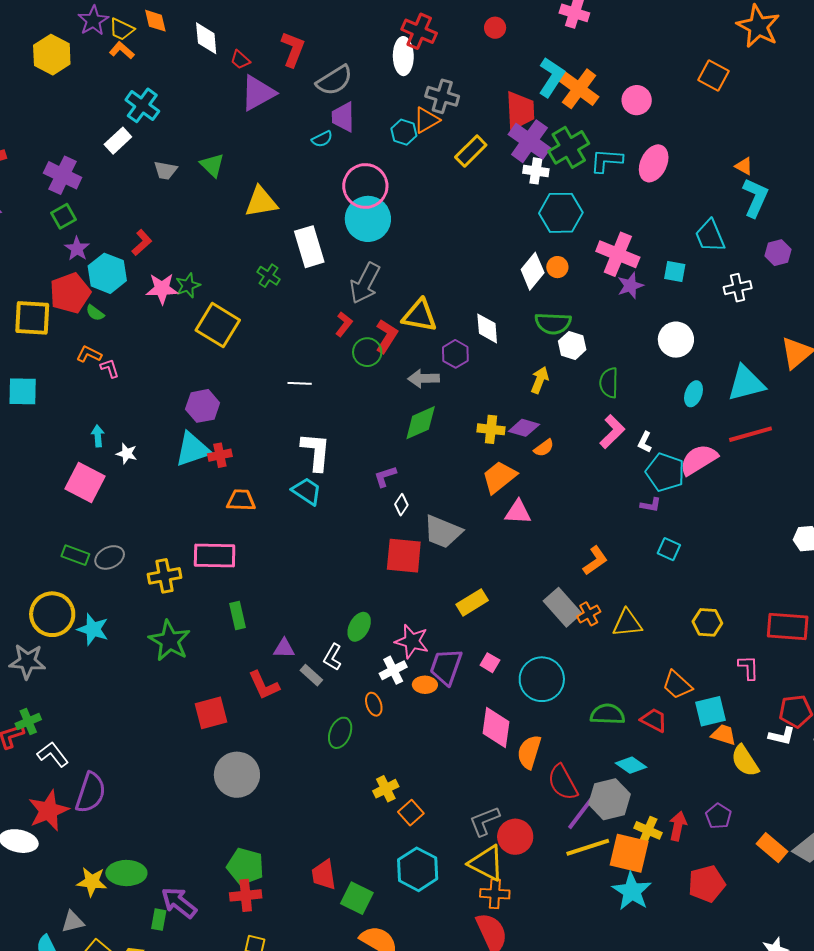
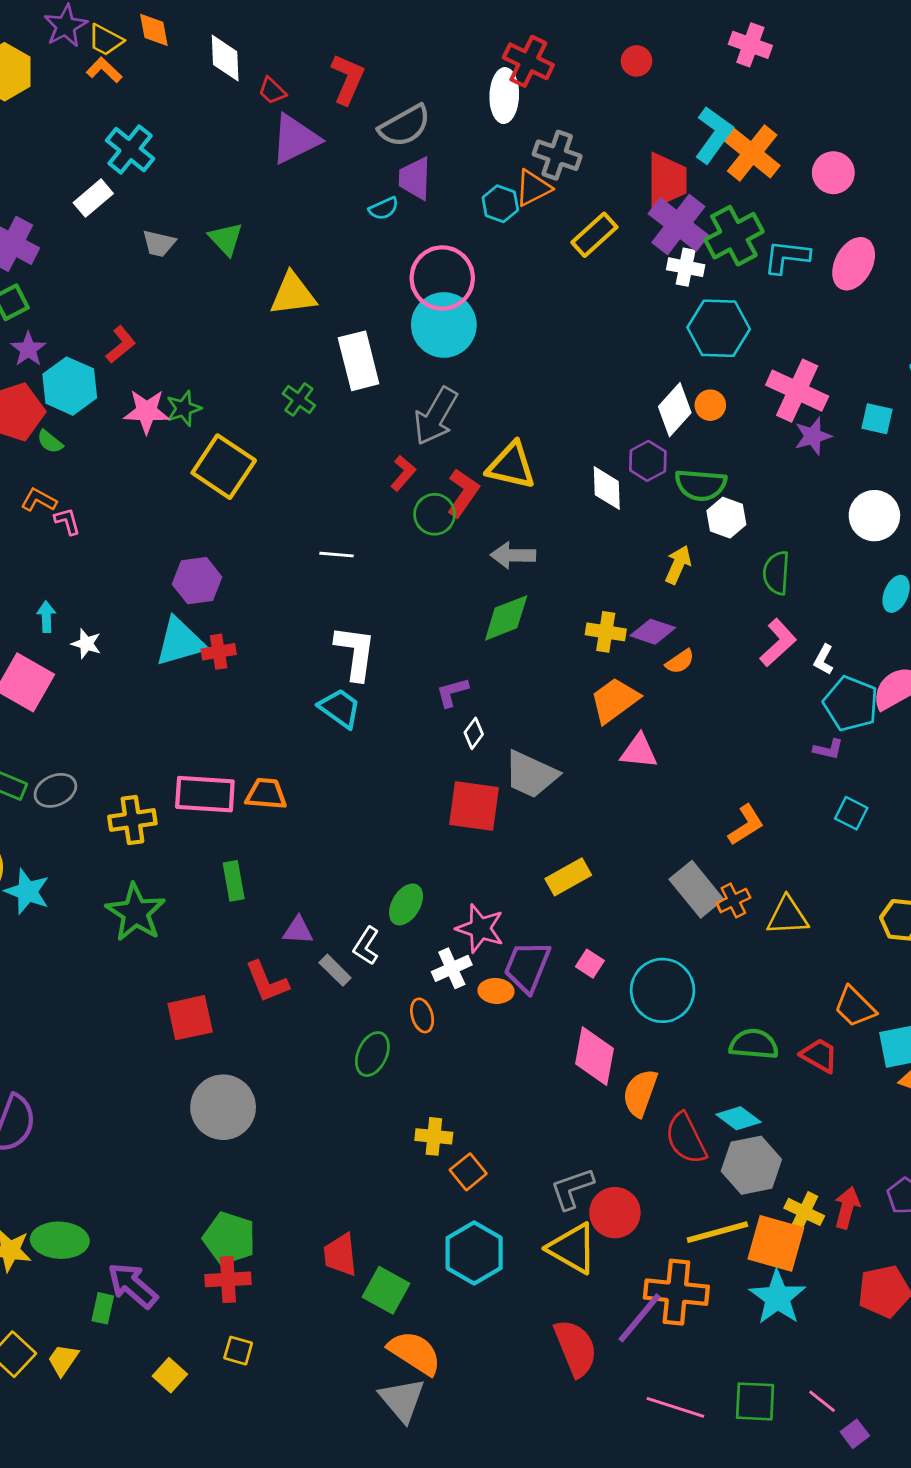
purple hexagon: (455, 354) -> (648, 461), moved
orange trapezoid: (241, 500) -> (266, 794), moved
cyan diamond: (631, 765) -> (738, 1118), moved
yellow cross: (386, 789) -> (434, 1136), turned 30
purple line: (582, 811) -> (639, 1318), moved
orange cross: (495, 894) -> (676, 1292), moved, size x1.5

